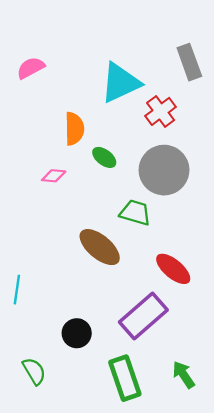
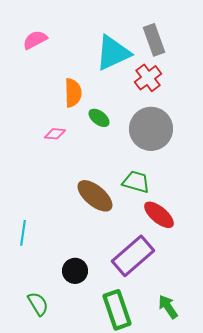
gray rectangle: (189, 62) -> (154, 40), moved
green trapezoid: (135, 213) -> (136, 182), moved

